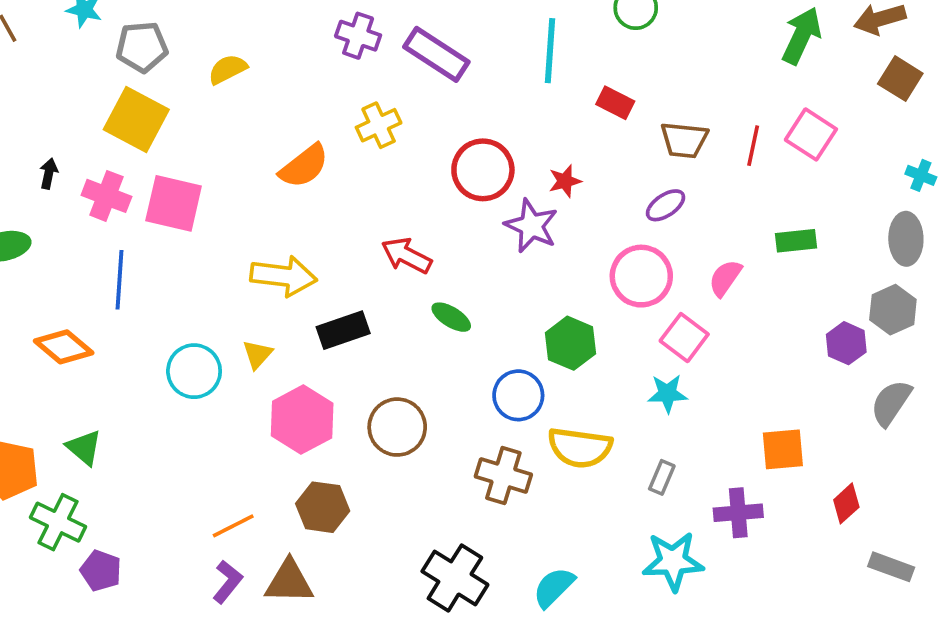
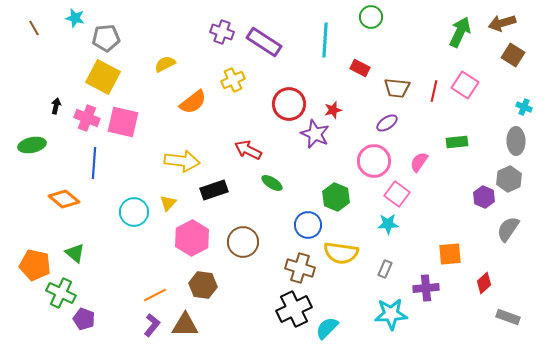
yellow semicircle: (228, 69) -> (165, 64), moved
black cross: (455, 578) -> (294, 309), moved, turned 32

